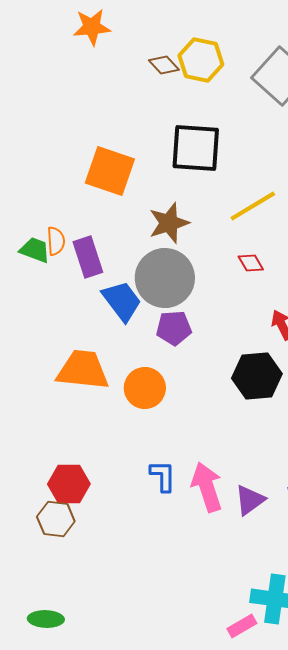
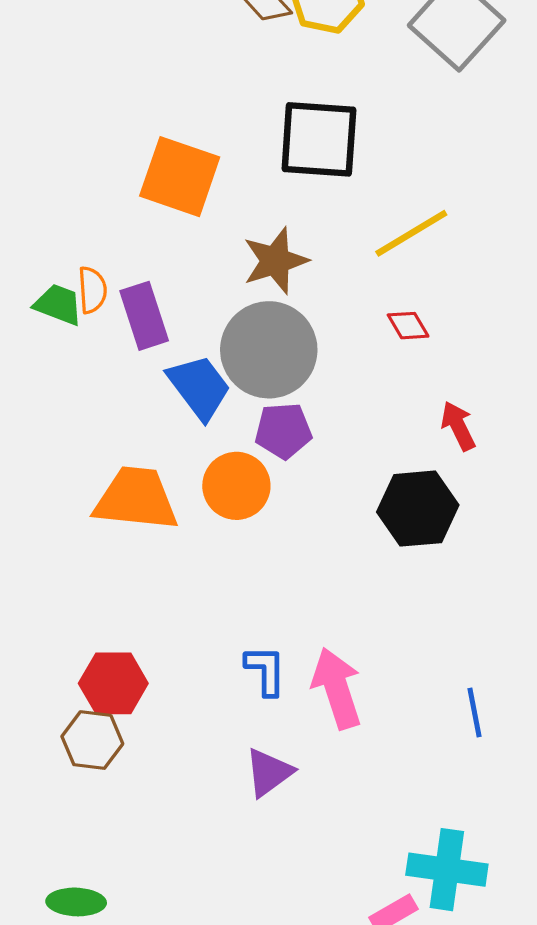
orange circle: (145, 388) -> (236, 486), moved
purple triangle: (250, 500) -> (269, 772), moved

